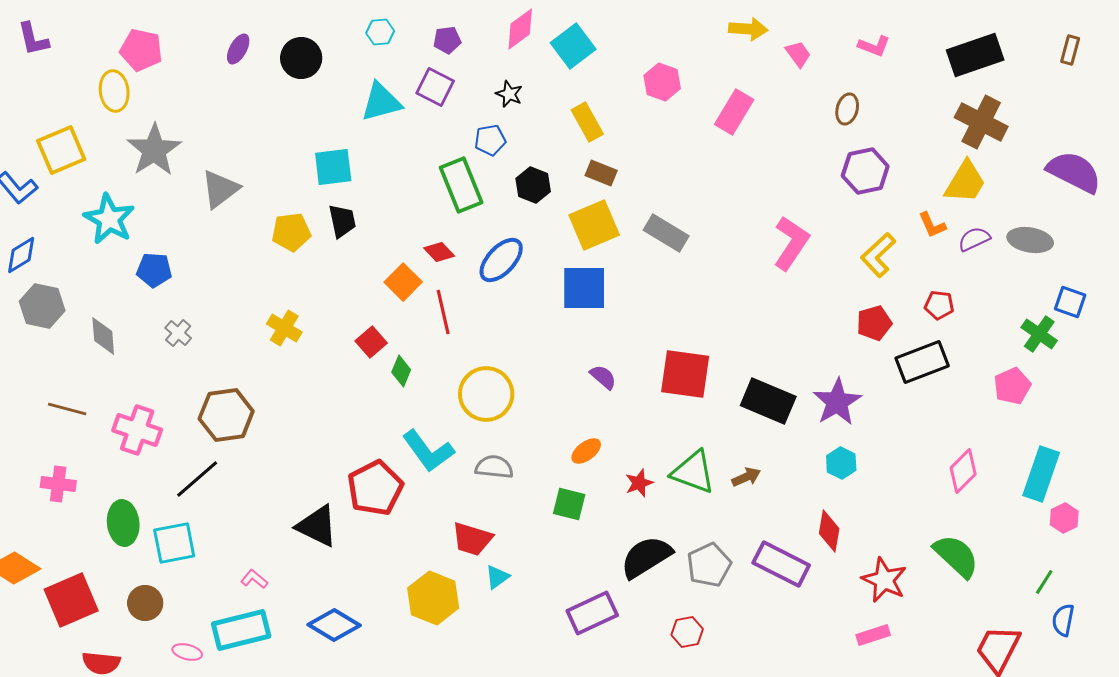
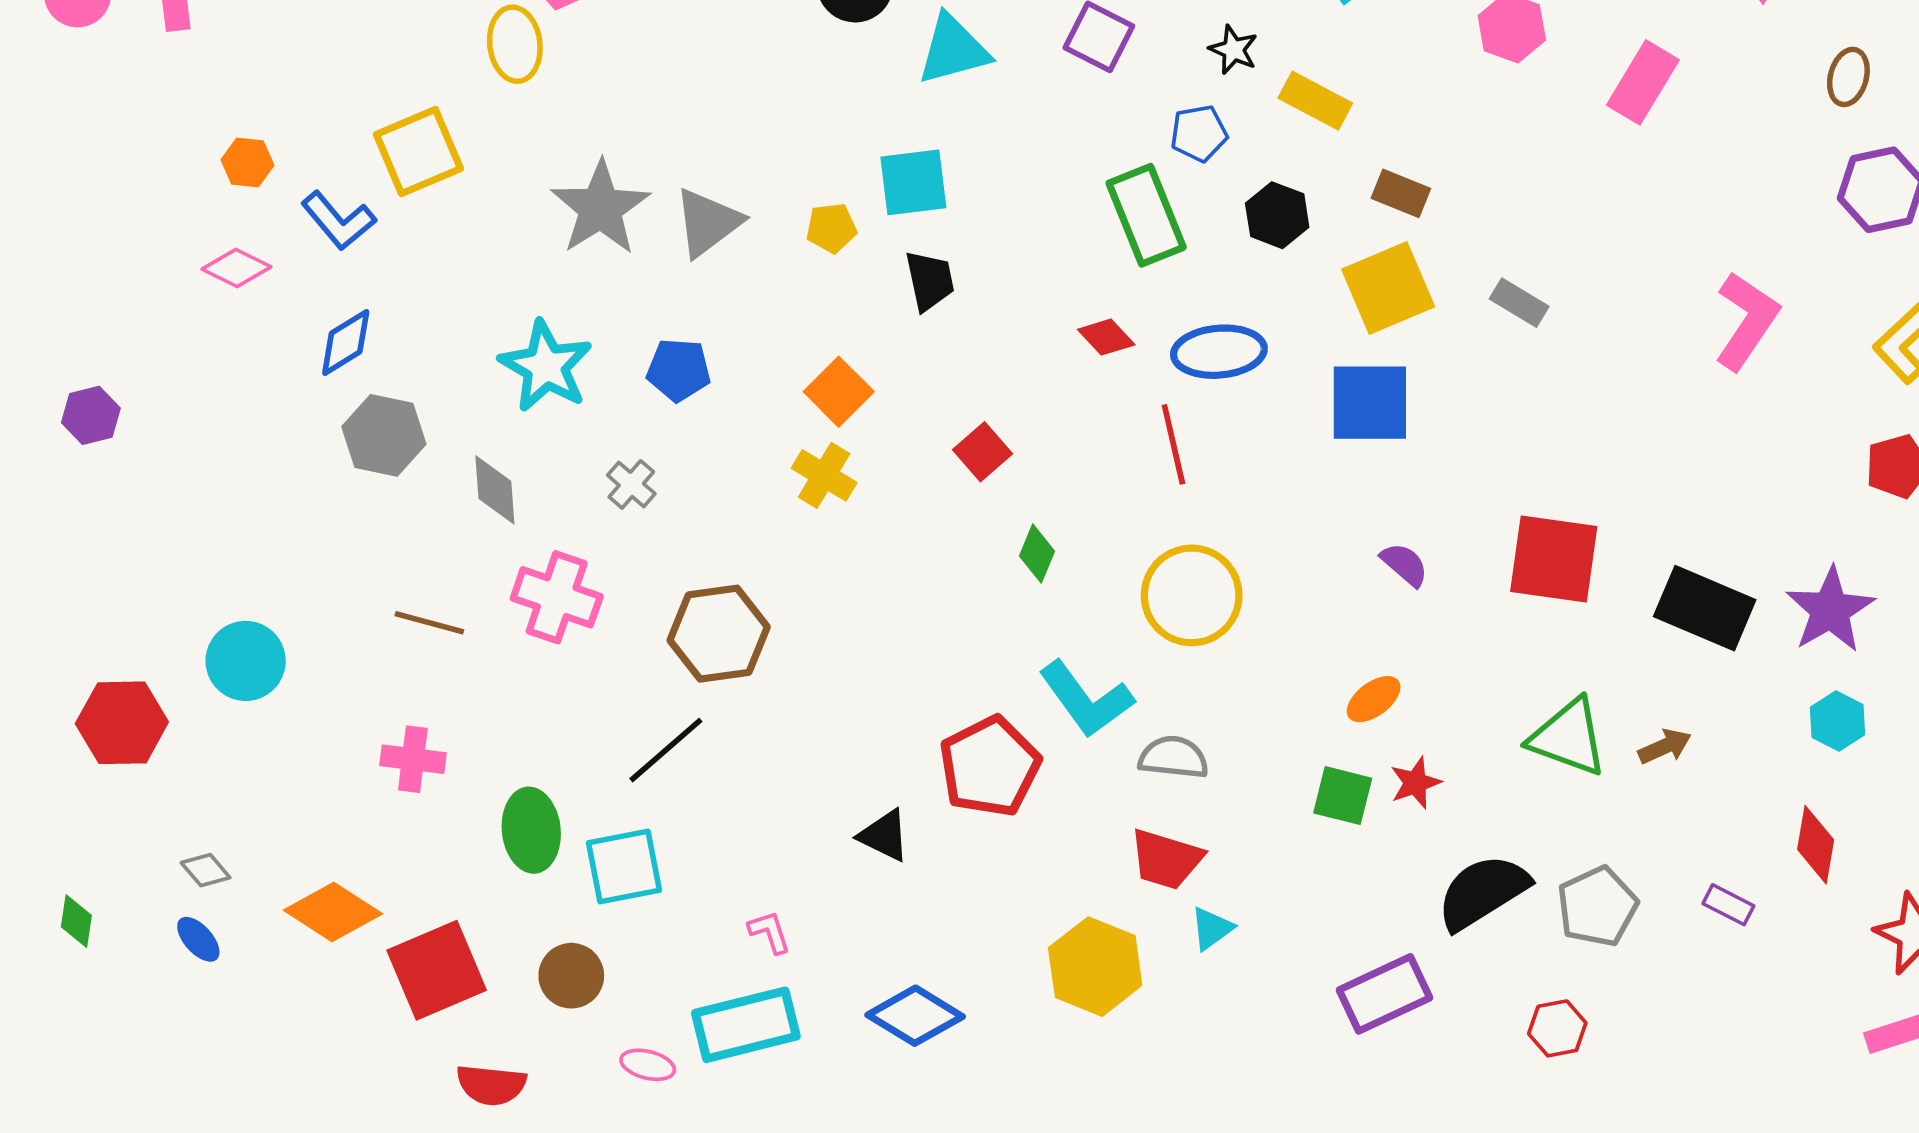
cyan triangle: (381, 102) -> (953, 50), moved
yellow rectangle: (587, 122) -> (1315, 101), moved, turned -33
gray star: (154, 150) -> (600, 208), moved
cyan star: (109, 219) -> (546, 366), moved
yellow pentagon: (291, 232) -> (831, 228), moved, size x0.7
gray rectangle: (666, 233) -> (1519, 303), size x0.7
blue ellipse: (501, 260) -> (1219, 352), turned 42
blue pentagon: (154, 270) -> (679, 370), moved
orange square: (403, 282) -> (839, 392), moved
red line: (443, 312) -> (1173, 444), moved
red square: (371, 342) -> (982, 452), moved
pink cross: (137, 430) -> (557, 597), moved
gray semicircle: (494, 467) -> (1173, 757), moved
red star: (639, 483) -> (1415, 783), moved
black triangle: (317, 526) -> (884, 836), size x0.7
purple rectangle: (781, 564) -> (1728, 905), size x0.5
pink L-shape: (254, 579) -> (770, 932), turned 32

